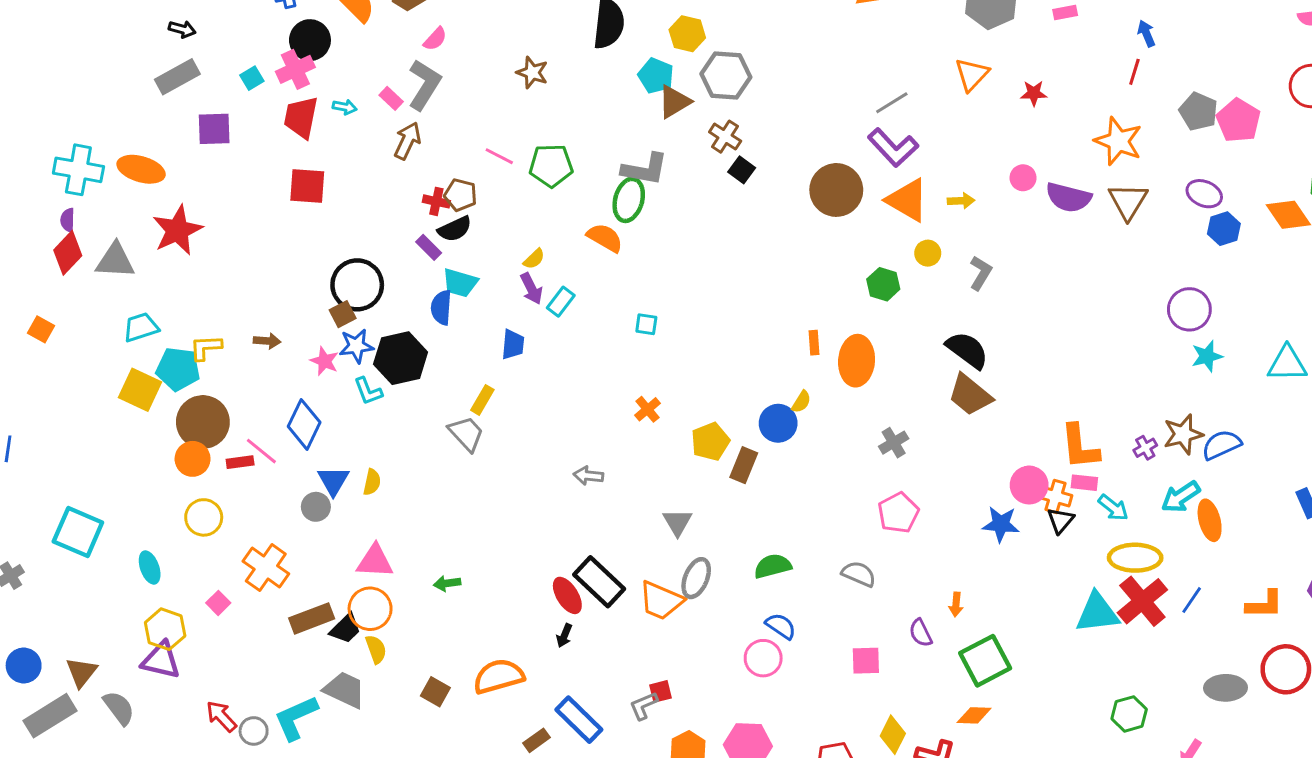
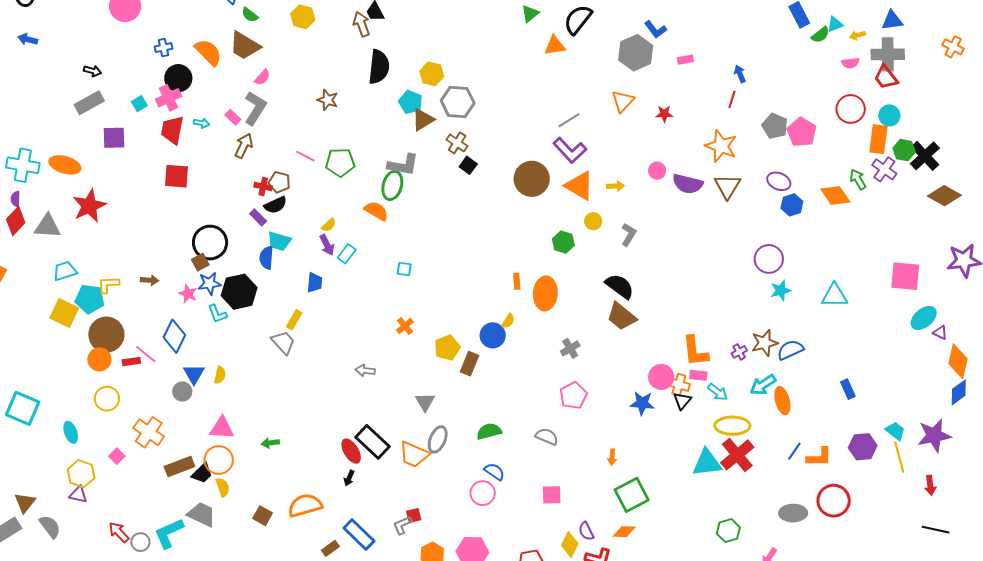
blue line: (1192, 600) -> (794, 451), moved
purple semicircle: (921, 633) -> (586, 531), moved
purple triangle: (161, 660) -> (78, 495), size x0.7

